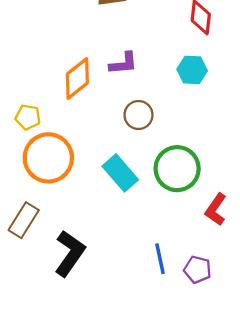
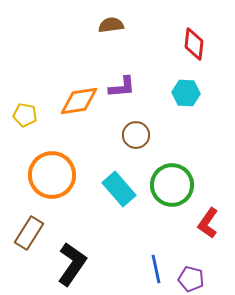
orange diamond: (77, 79) -> (79, 101), turned 30
yellow pentagon: (28, 117) -> (25, 115), moved

